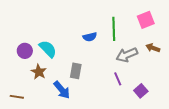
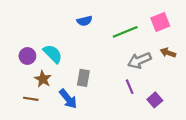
green line: (114, 29) -> (125, 32), turned 70
blue semicircle: (90, 37) -> (85, 21), moved
brown line: (17, 97) -> (31, 99), moved

